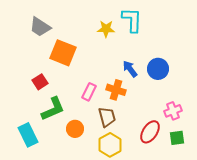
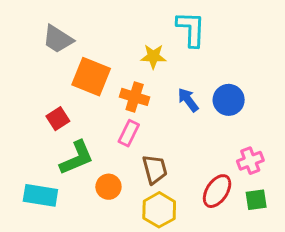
yellow star: (106, 29) -> (153, 56), moved
orange cross: (116, 90) -> (135, 97), moved
cyan rectangle: (28, 135) -> (40, 195), turned -55

